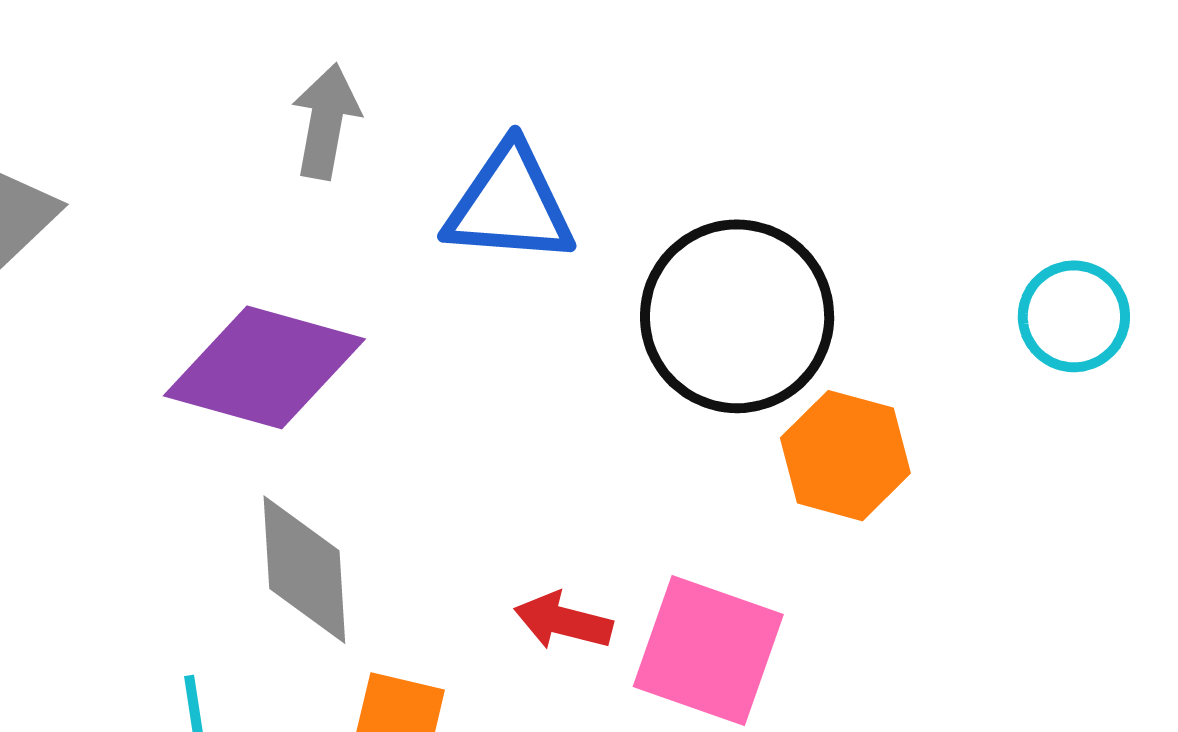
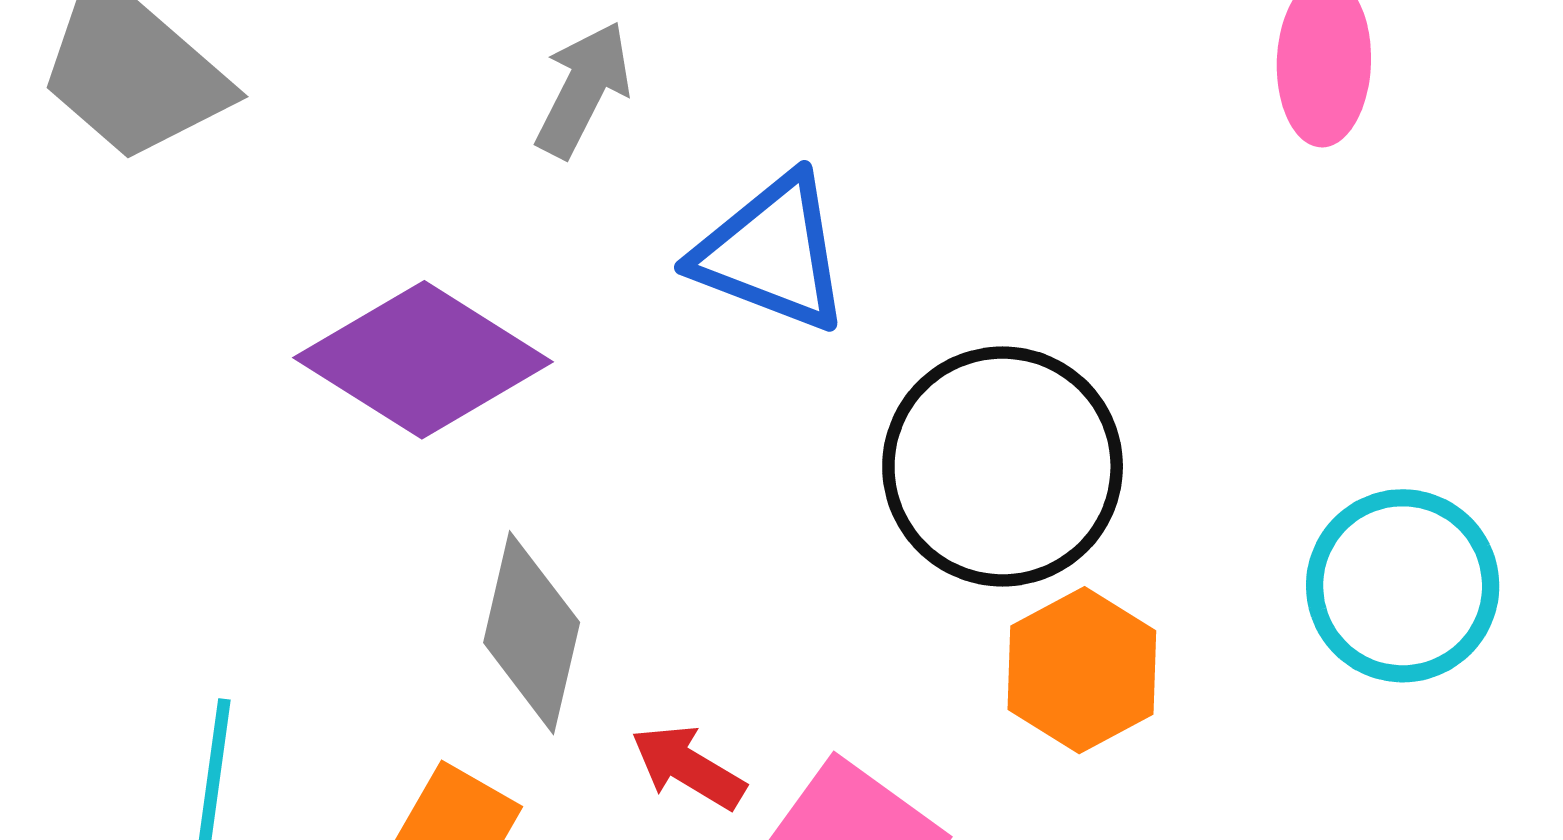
cyan circle: (1074, 316) -> (1403, 586), size x1.4
gray diamond: (304, 570) -> (532, 633), moved

